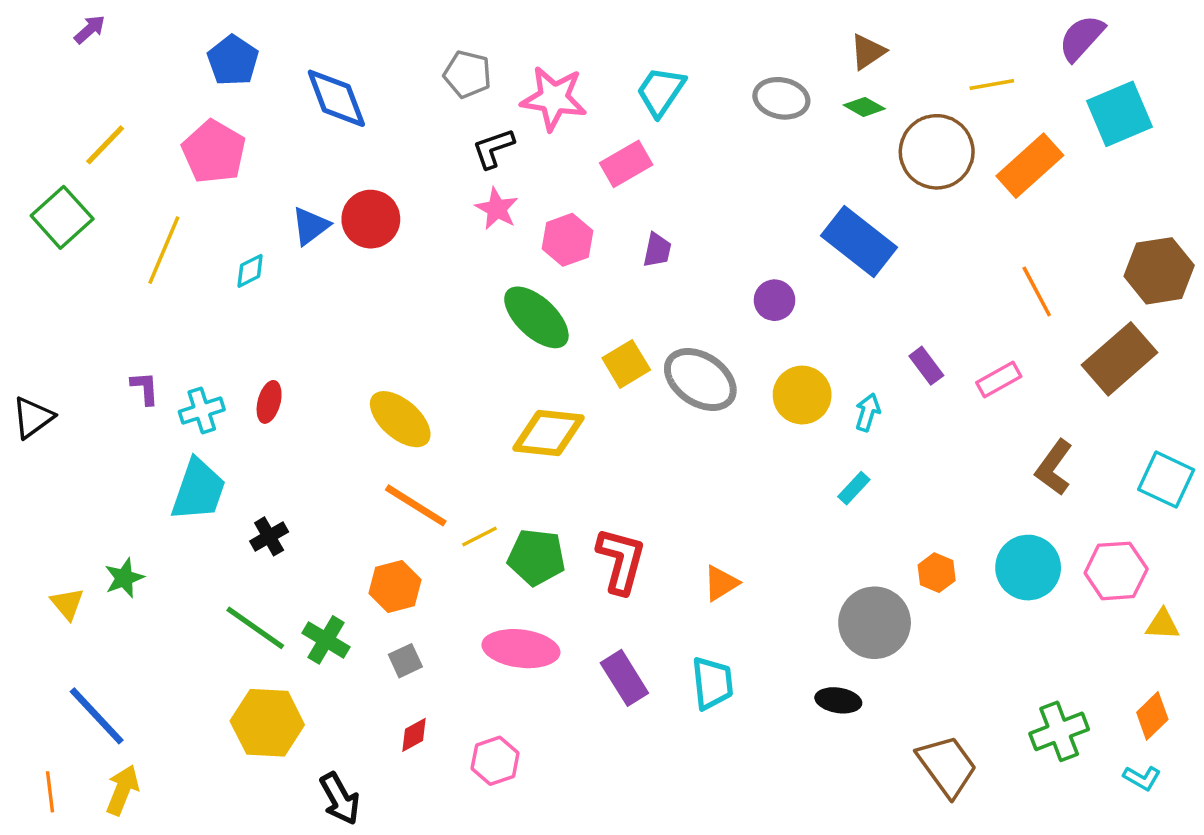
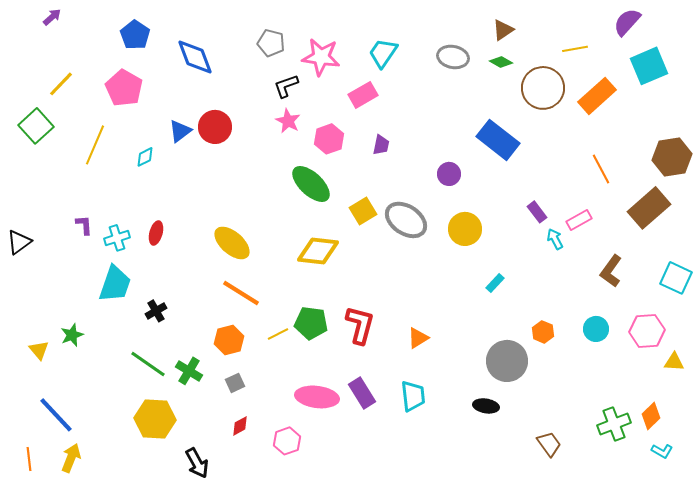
cyan arrow: (868, 412) -> (555, 239), moved, turned -45
yellow line: (480, 536) -> (278, 334), moved
cyan circle: (1028, 568) -> (596, 329), size x0.7
pink ellipse: (521, 649) -> (317, 397), moved
orange diamond: (1152, 716) -> (651, 416), moved
brown trapezoid: (947, 766) -> (549, 444), size x0.7

